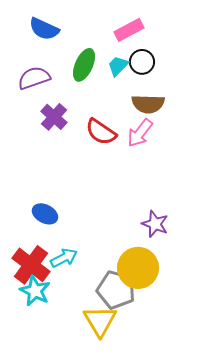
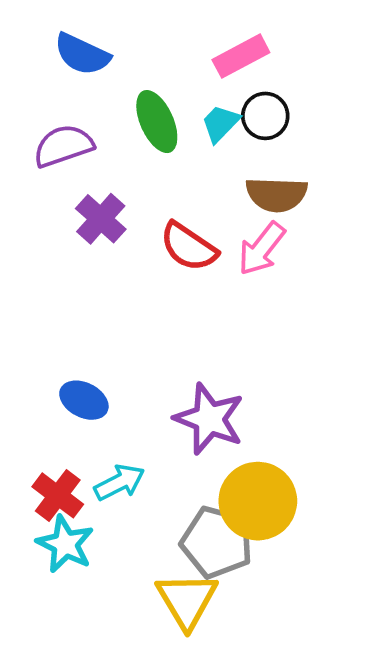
green ellipse: (84, 65) -> (157, 122), turned -48
purple star: (155, 224) -> (209, 419), moved, size x1.4
red cross: (31, 265) -> (58, 495), size x0.7

